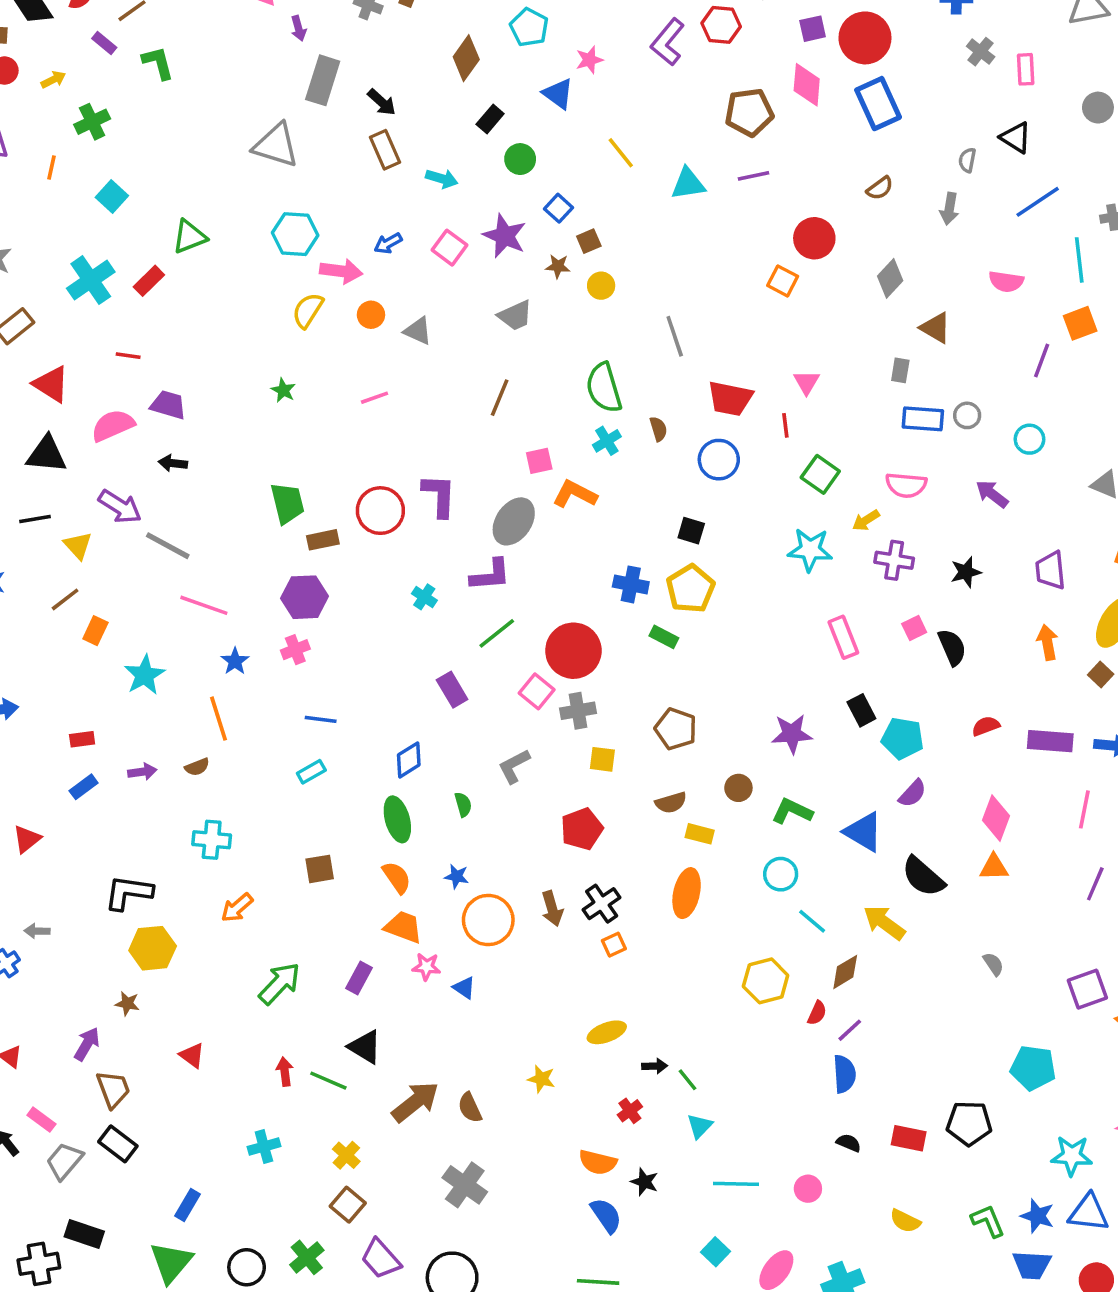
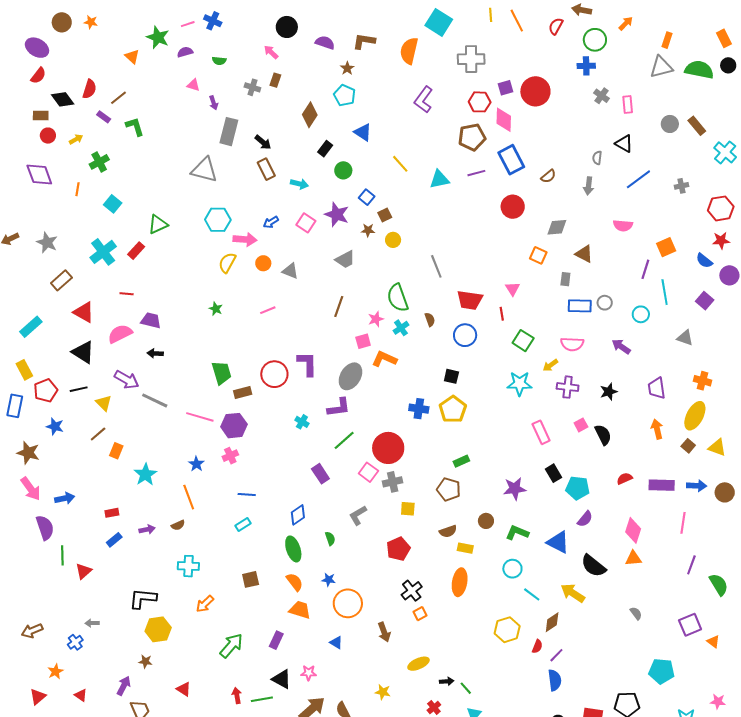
red hexagon: (721, 25) -> (480, 102), moved
pink star: (589, 60) -> (376, 319), moved
blue rectangle: (878, 104) -> (511, 160), moved
cyan line: (1079, 260) -> (665, 292), moved
gray diamond: (890, 278) -> (557, 227), turned 45
orange square: (783, 281) -> (538, 255), moved
black triangle: (46, 454) -> (83, 352), turned 30
pink line: (204, 605) -> (200, 417), moved
green rectangle: (664, 637) -> (461, 461), moved, turned -49
brown arrow: (552, 909) -> (384, 632), moved
pink star: (426, 967) -> (309, 673), moved
green line: (328, 1081) -> (262, 699), turned -30

